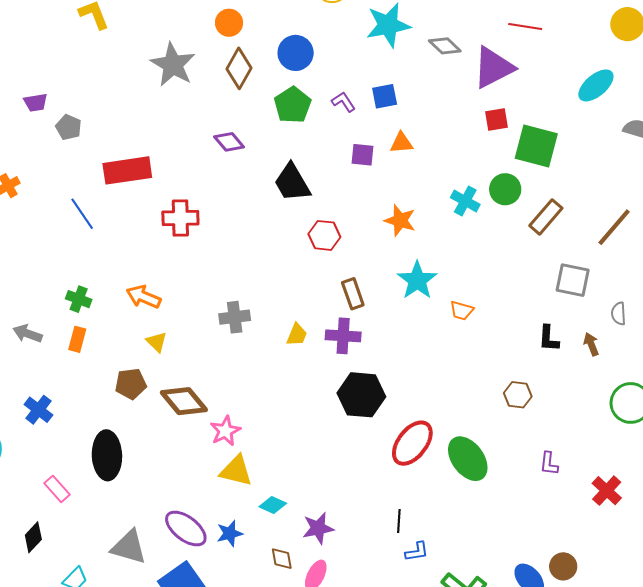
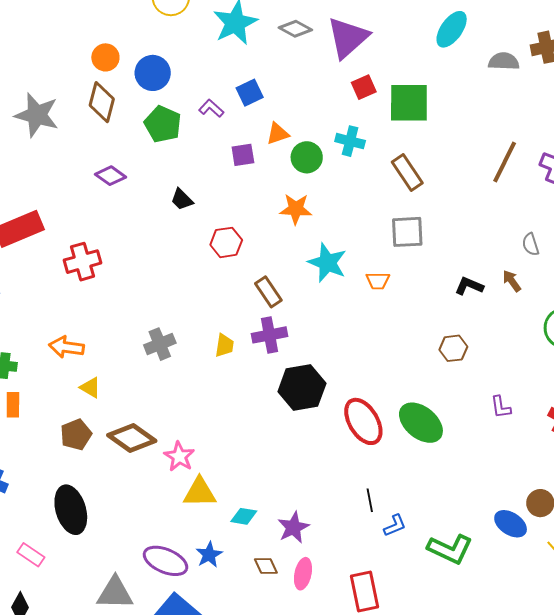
orange circle: (229, 23) -> (105, 57), moved
black trapezoid: (292, 183) -> (182, 199), size x0.6
green circle: (505, 189) -> (307, 157), moved
cyan cross: (465, 201) -> (350, 141), moved
brown rectangle: (546, 217) -> (407, 173), moved, turned -60
gray square: (573, 280) -> (407, 232), moved
black L-shape: (549, 338) -> (469, 286), turned 124
red ellipse: (412, 443) -> (363, 421), turned -54

